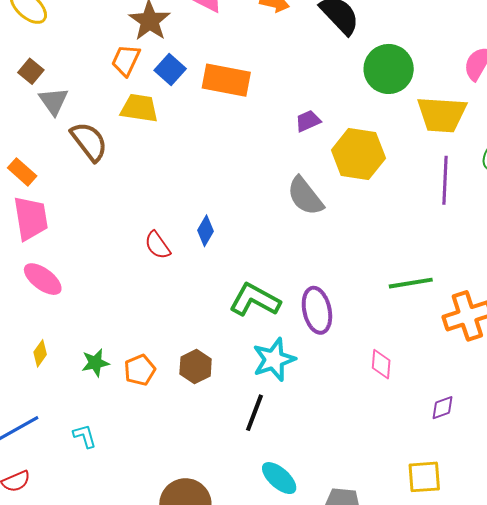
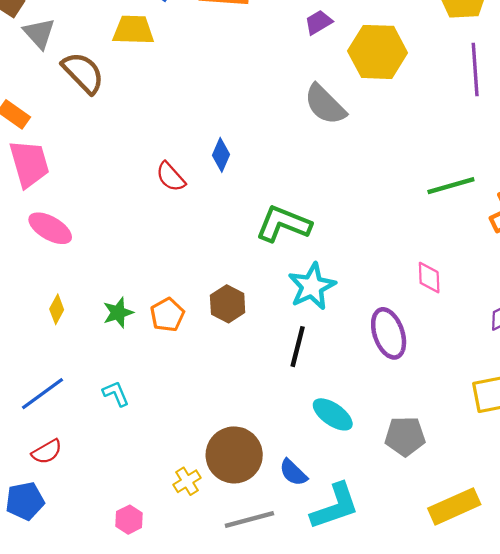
purple ellipse: (317, 310) -> (389, 333), moved

